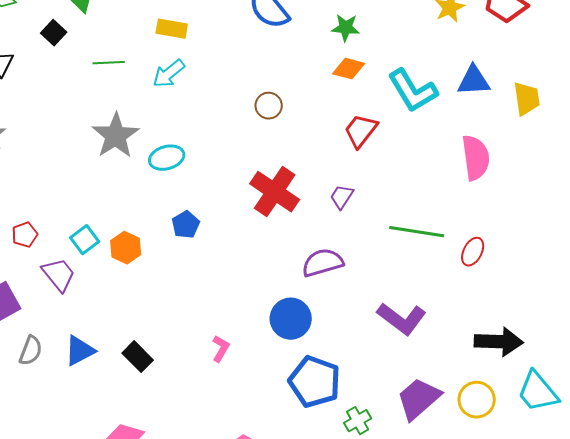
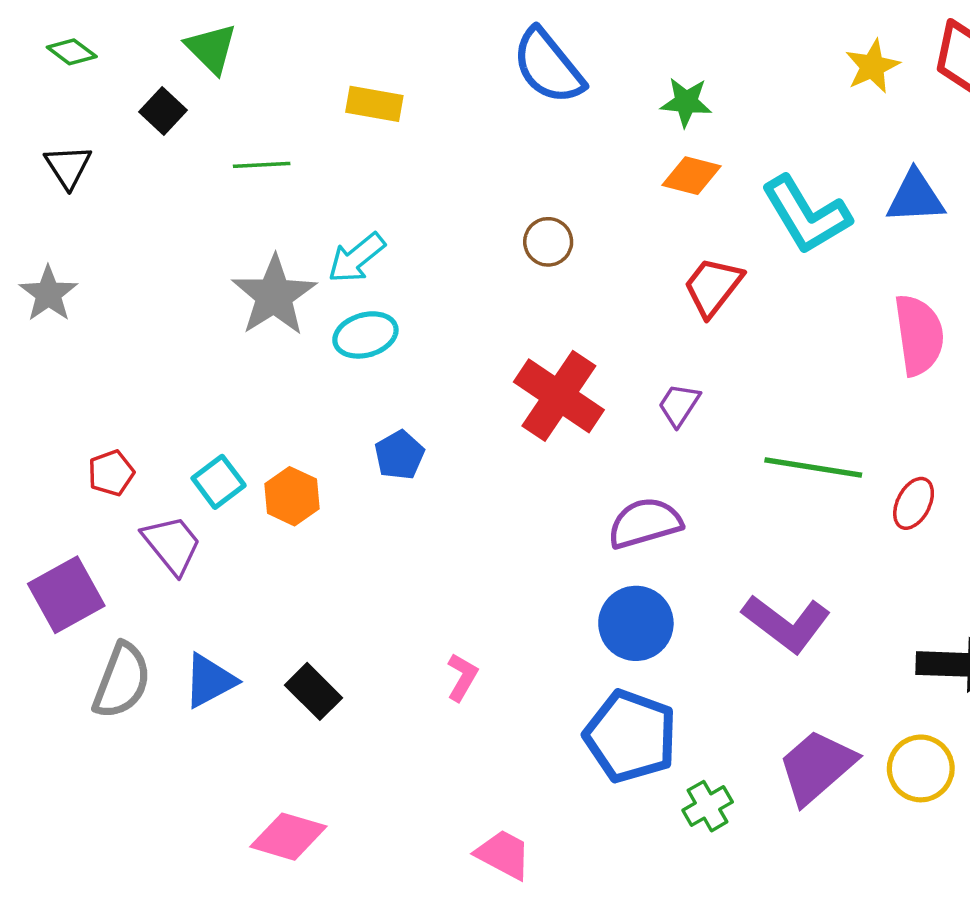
cyan arrow: (169, 74) -> (356, 258), moved
blue circle: (291, 319) -> (636, 623), moved
gray semicircle: (31, 351) -> (122, 681), size x1.4

